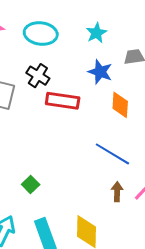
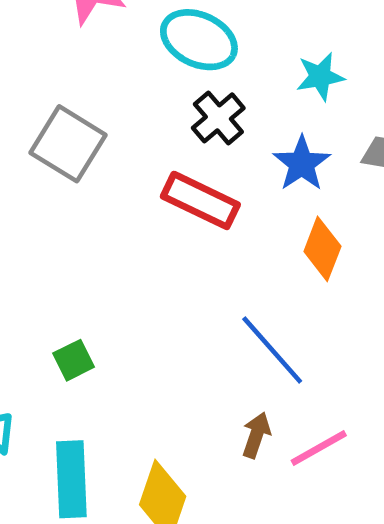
black cross: (38, 76) -> (218, 118), moved

